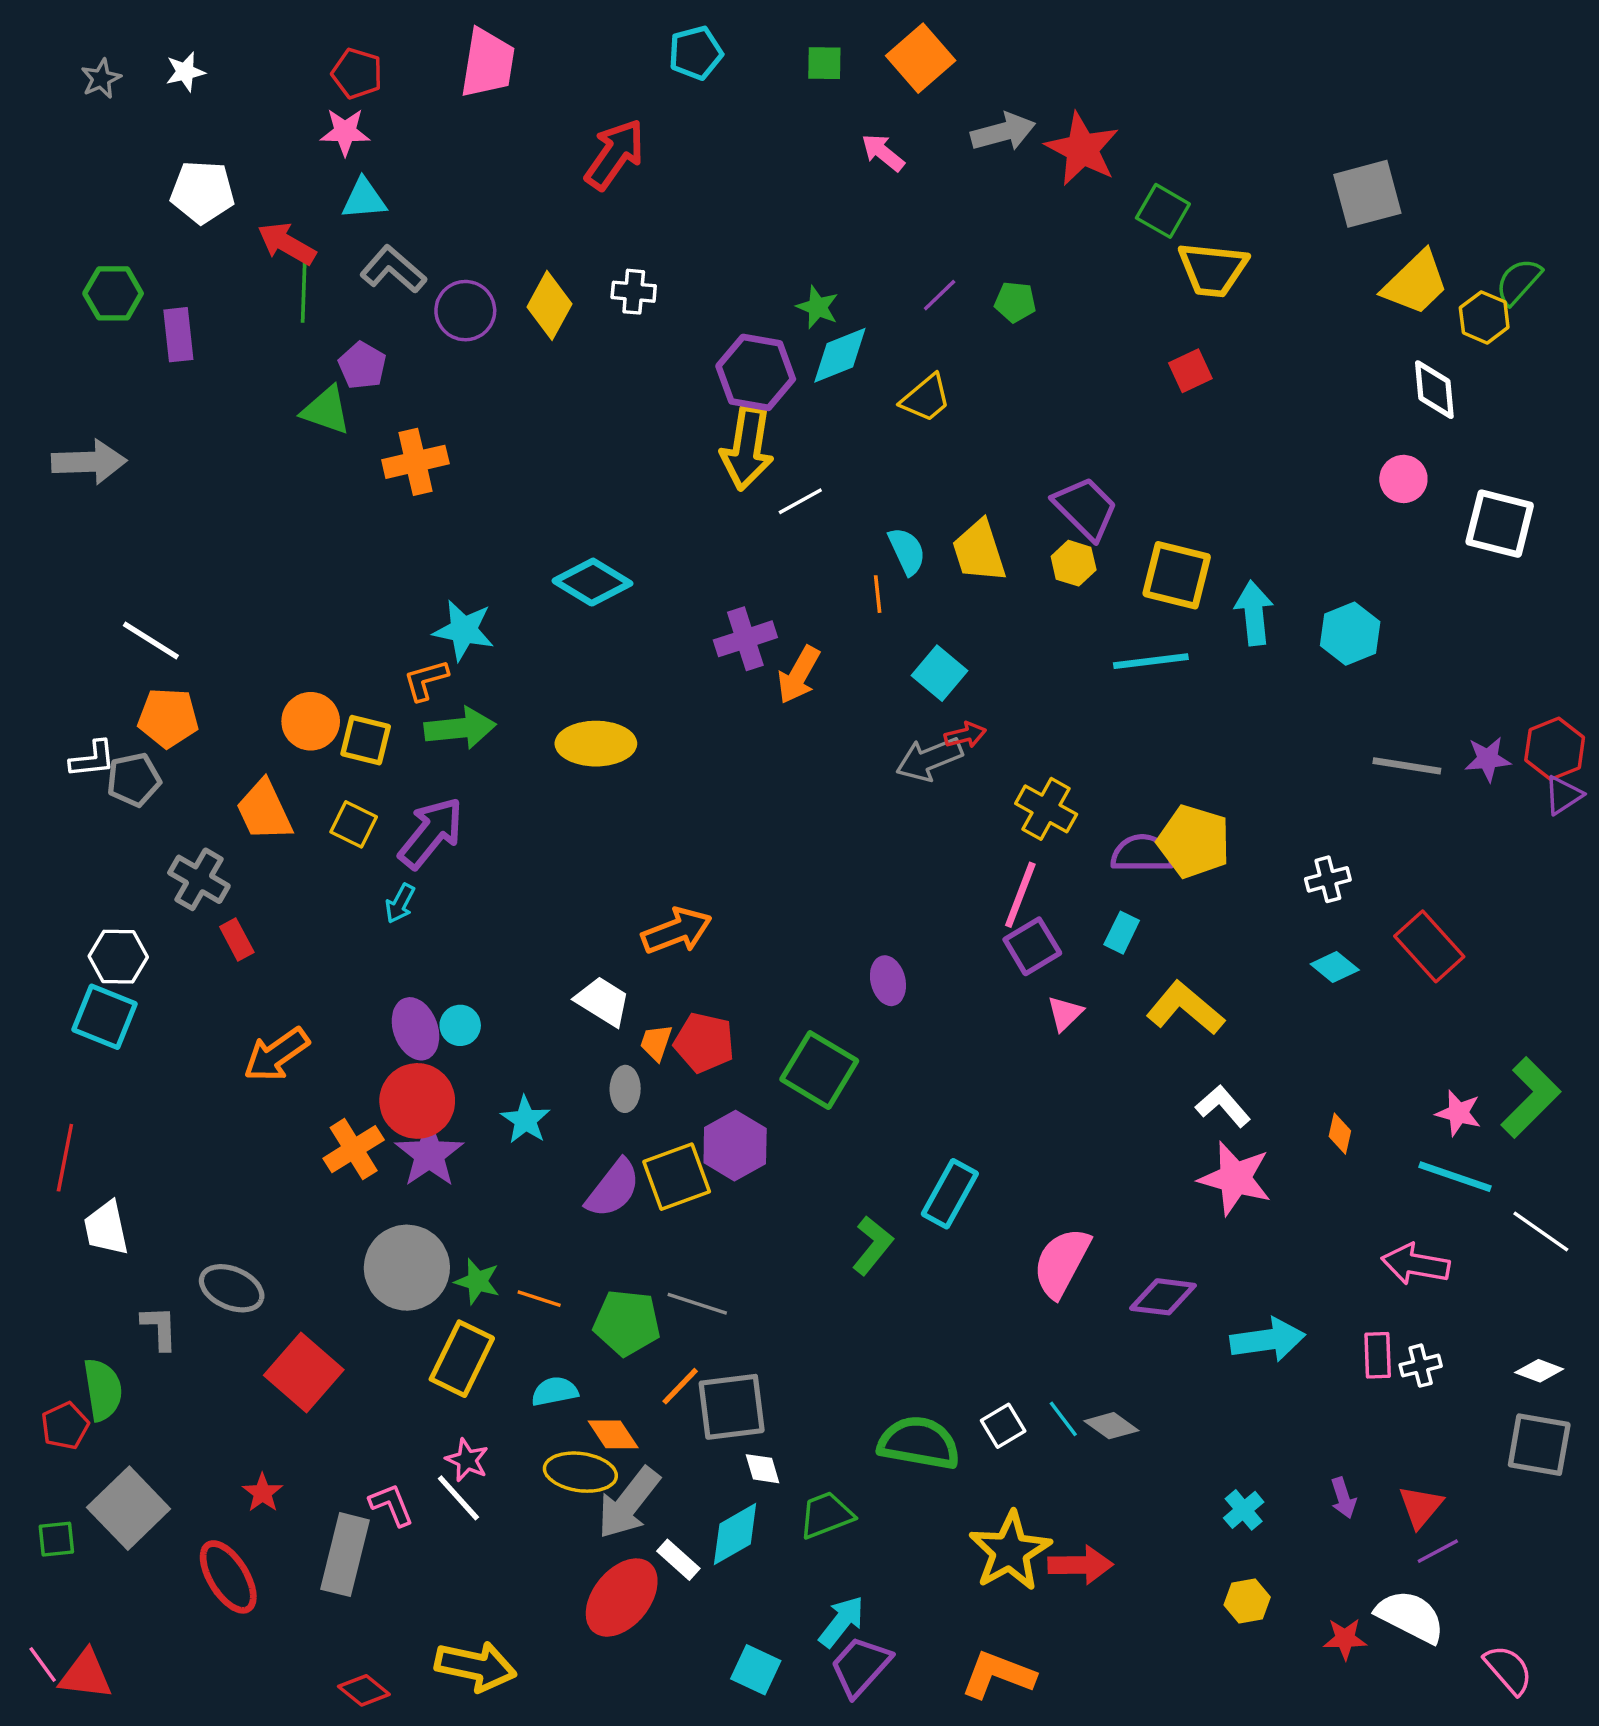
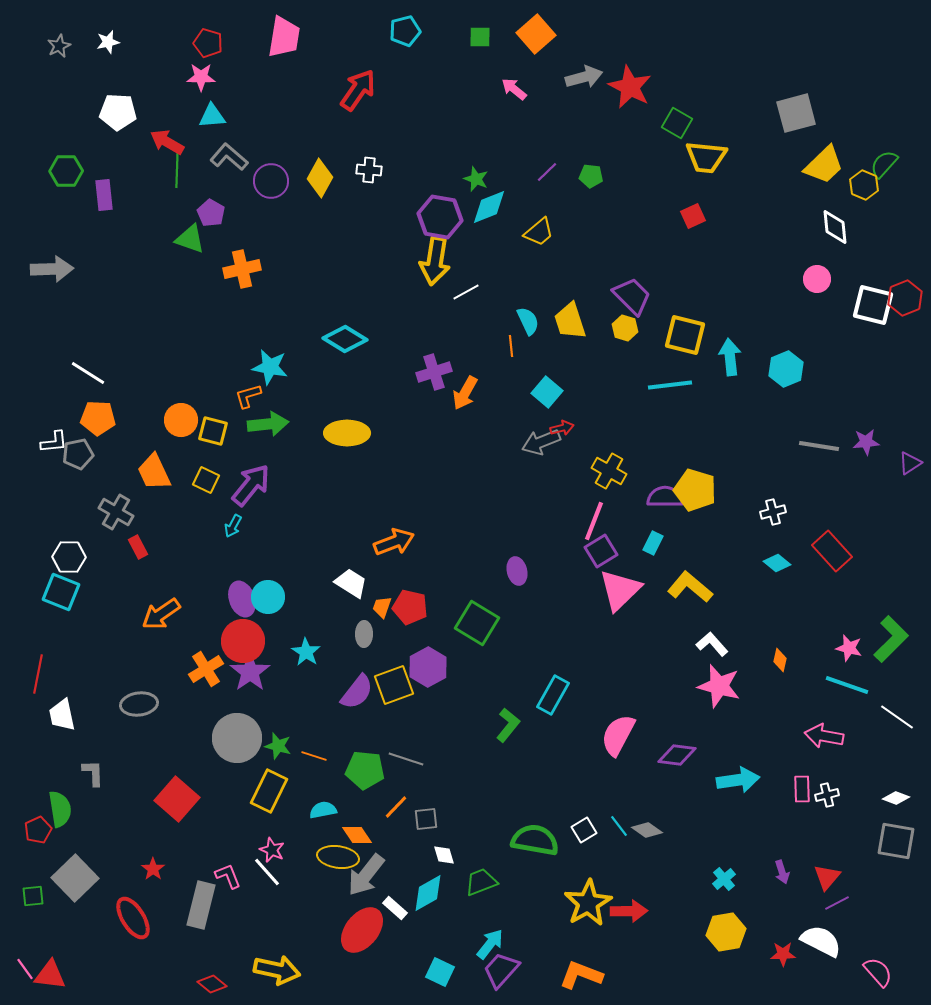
red hexagon: (1555, 749) -> (905, 298), moved
pink triangle: (1065, 1013) -> (620, 590), size x2.0
cyan circle: (460, 1025) -> (268, 597), size x1.4
gray ellipse: (232, 1288) -> (139, 704), moved, turned -30
gray square: (732, 1407) -> (426, 819), size x0.6
yellow hexagon: (1247, 1601) -> (726, 932), size x1.5

